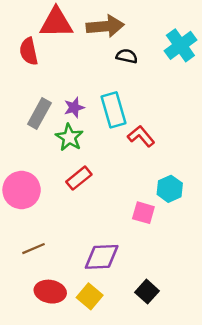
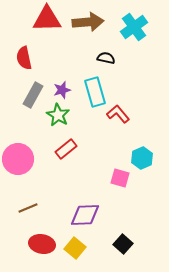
cyan cross: (180, 45) -> (134, 27), moved
red semicircle: (29, 51) -> (24, 58), moved
black semicircle: (127, 56) -> (106, 58), moved

